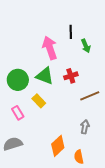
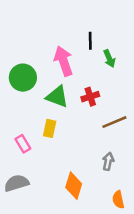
green circle: (18, 80) -> (23, 78), moved
yellow rectangle: (39, 101) -> (50, 128), turned 56
orange diamond: (58, 146) -> (74, 186), turned -30
orange semicircle: (79, 157) -> (118, 200), moved

